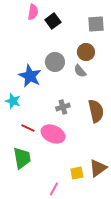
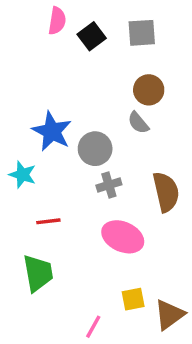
gray square: (96, 24) -> (142, 33), moved
gray circle: (55, 62) -> (95, 149), moved
red line: (28, 128) -> (48, 221), turned -32
pink ellipse: (53, 134) -> (123, 237), moved
brown triangle: (98, 168) -> (169, 315), moved

